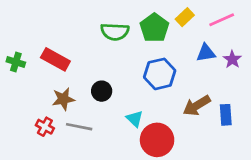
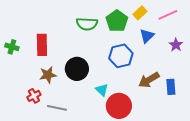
blue triangle: (206, 53) -> (147, 36), moved, turned -35
red rectangle: (55, 59) -> (42, 45), turned 60
black circle: (102, 91) -> (77, 69), size x1.5
red cross: (45, 127) -> (34, 96), turned 32
gray line: (79, 127) -> (57, 108), moved

